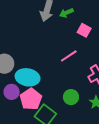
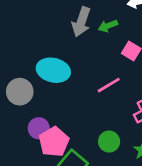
cyan ellipse: (28, 77) -> (53, 70), moved
purple circle: (12, 92) -> (39, 128), moved

